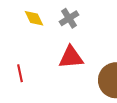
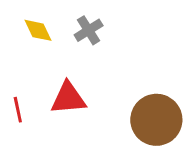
red triangle: (71, 57) -> (68, 98), moved

